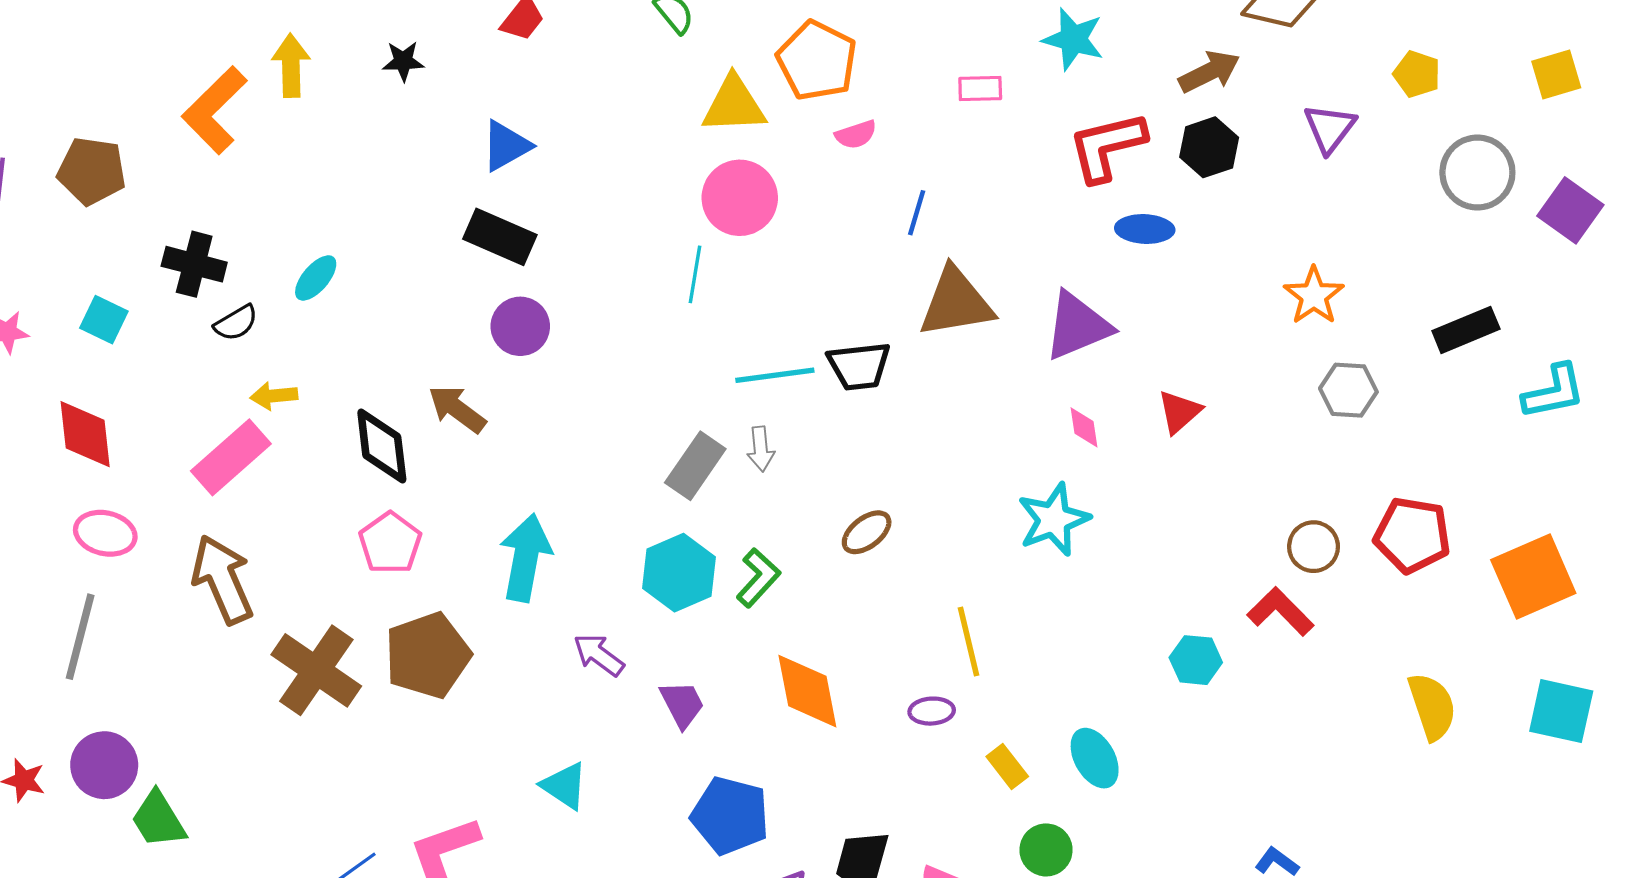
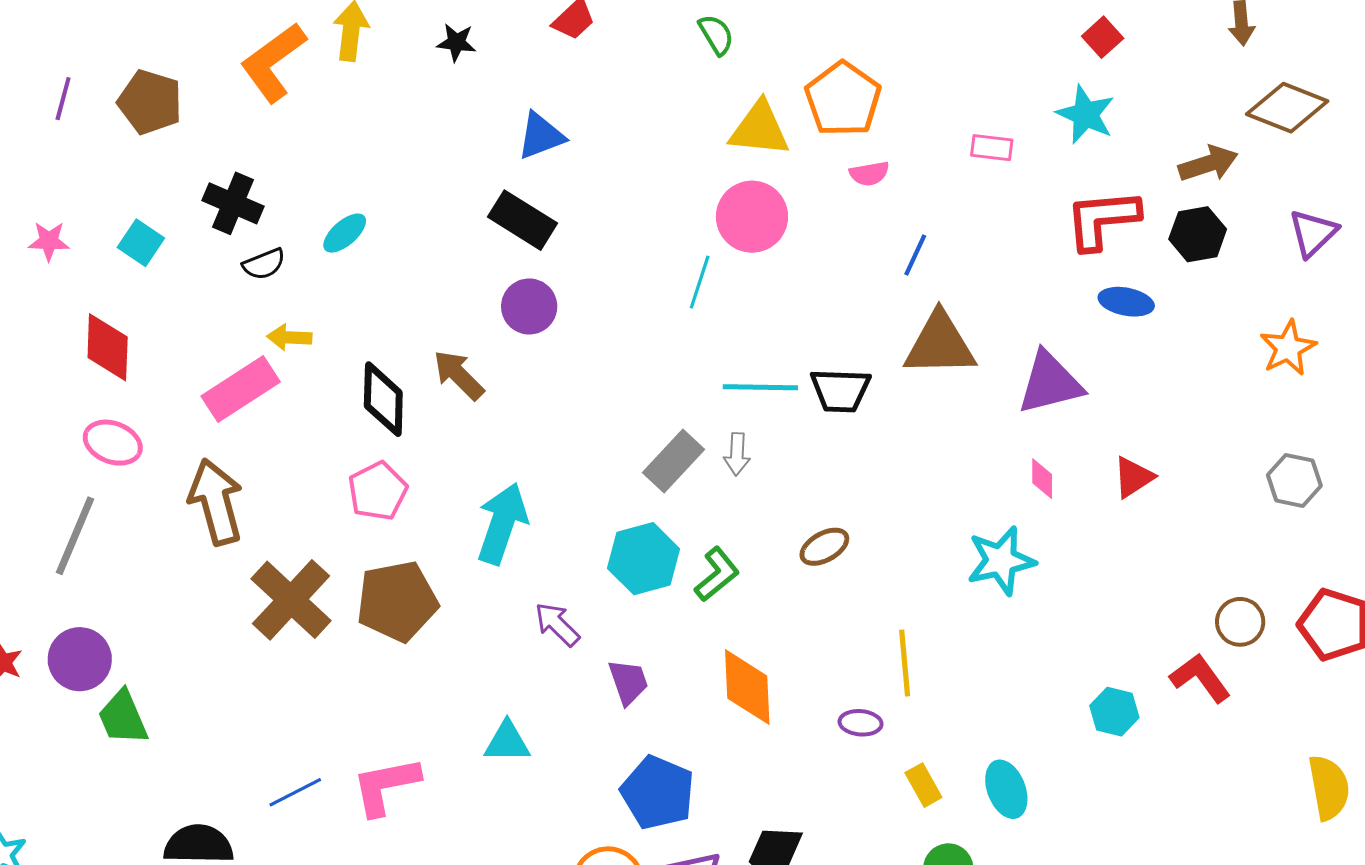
orange star: (1314, 296) -> (1288, 348), moved
cyan triangle: (565, 786) -> (507, 742), turned -42

